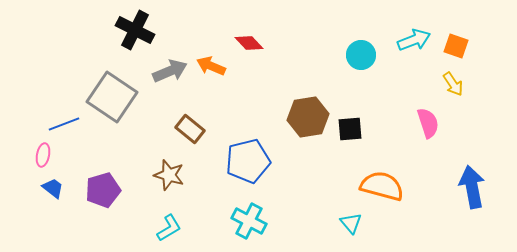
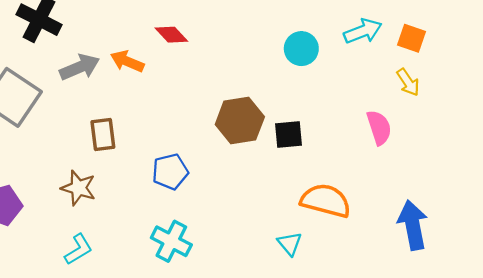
brown rectangle: (190, 129) -> (103, 134), turned 44
blue pentagon: (248, 161) -> (170, 172), size x0.7
blue arrow: (472, 187) -> (413, 225), moved

